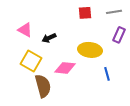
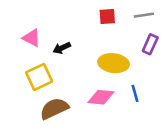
yellow square: (31, 61) -> (39, 77), turned 35
pink diamond: (65, 68) -> (101, 97), moved
brown semicircle: (43, 86) -> (54, 109), turned -100

